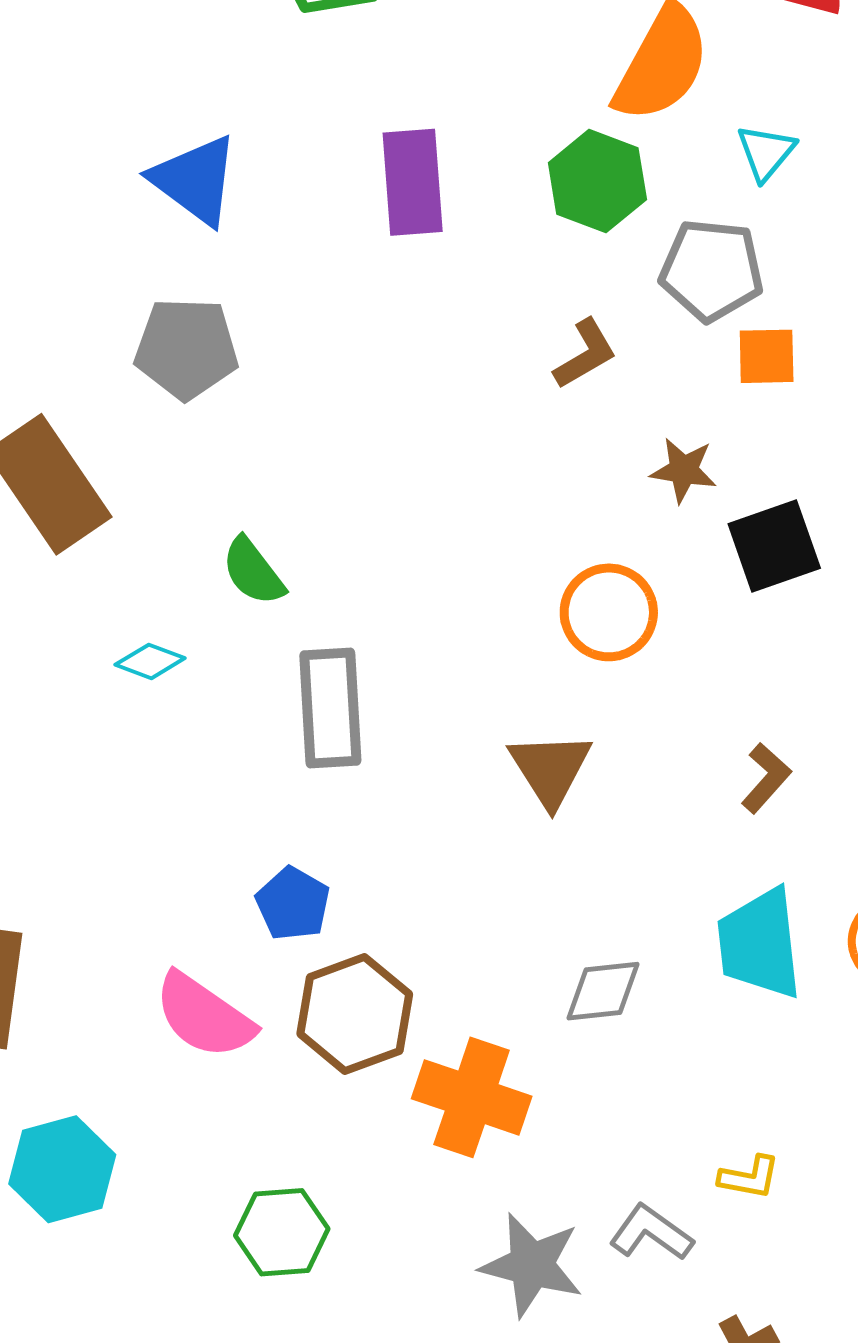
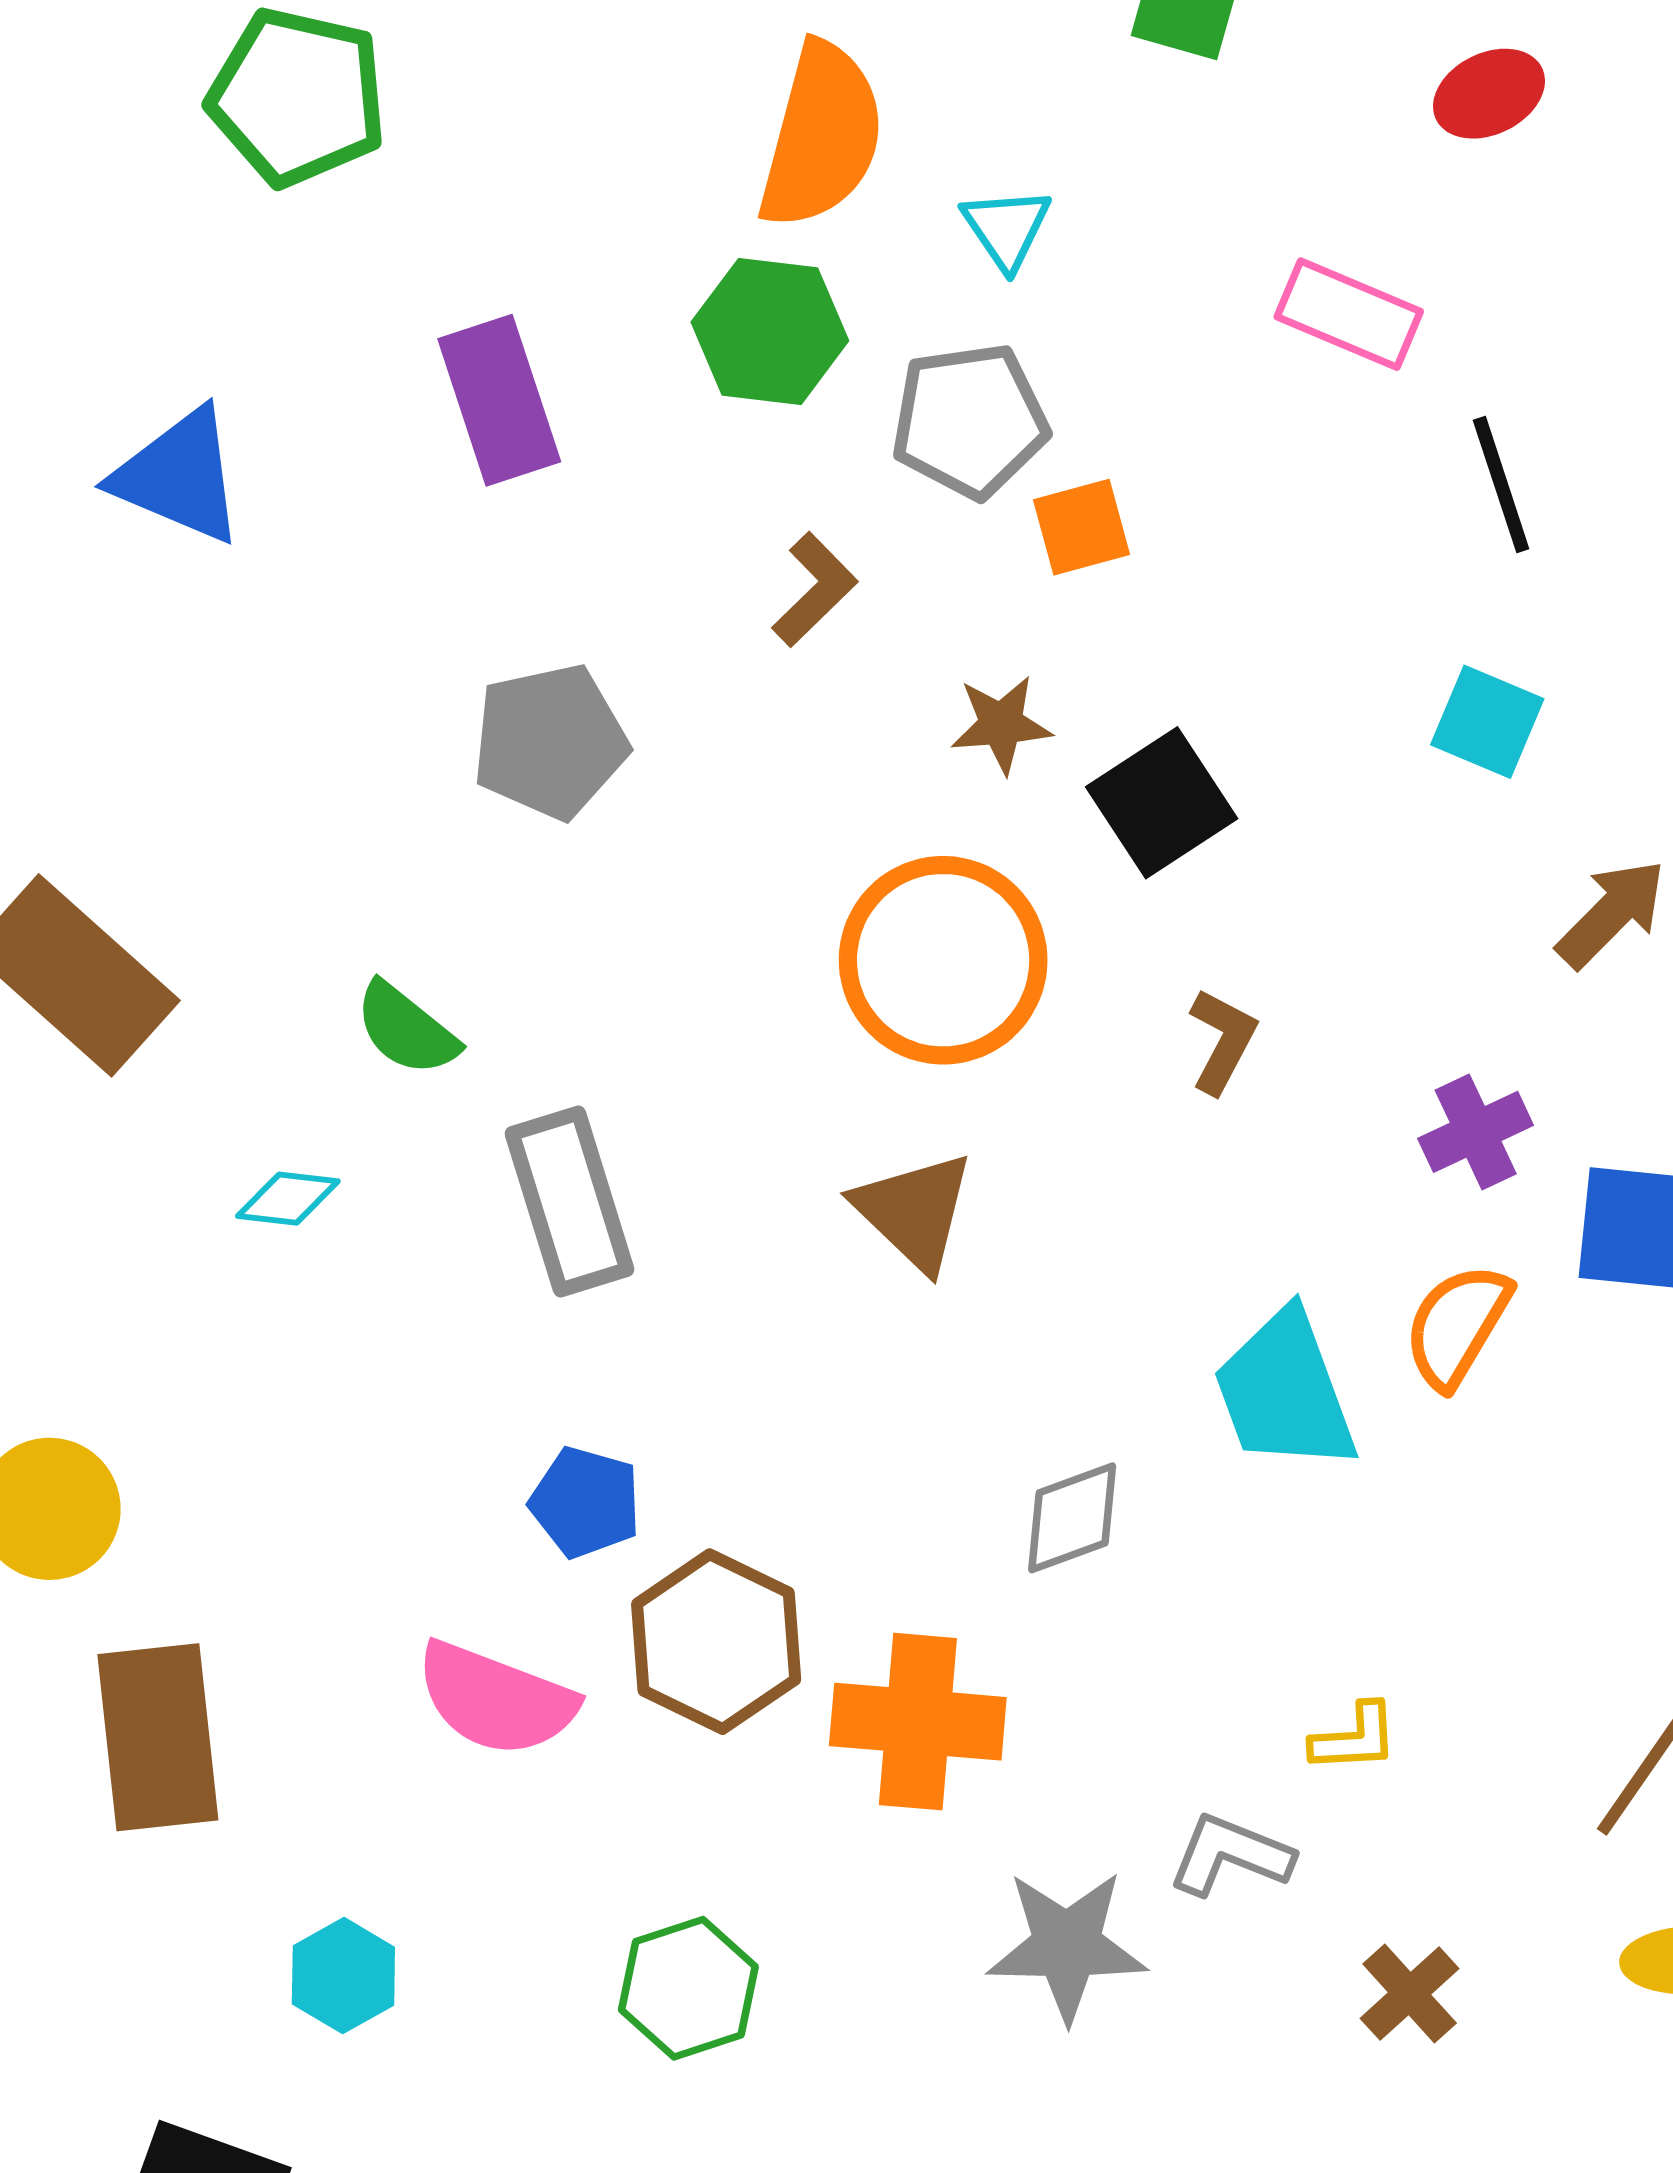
gray pentagon: (186, 348) -> (550, 741), moved
orange circle: (609, 612) -> (943, 960), size x1.4
brown L-shape: (766, 778) -> (1222, 1041), moved
cyan hexagon: (62, 1169) -> (343, 1976), size x0.7

